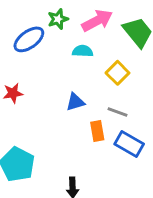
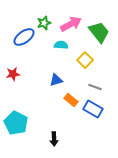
gray line: (118, 112) -> (95, 87), moved
orange rectangle: (97, 131) -> (71, 100), turned -40

